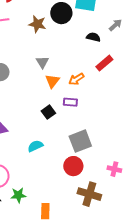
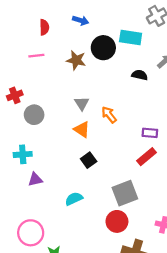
red rectangle: (104, 63) -> (146, 157), moved
orange arrow: (76, 79) -> (109, 115), moved, turned 84
orange triangle: (52, 81) -> (82, 129), moved, turned -35
purple rectangle: (70, 102) -> (150, 133), moved

